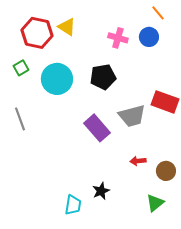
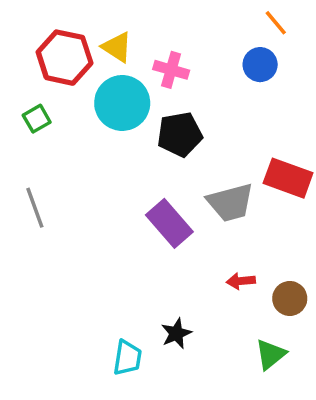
pink cross: (118, 38) -> (171, 70), moved
cyan circle: (57, 79) -> (122, 103), moved

